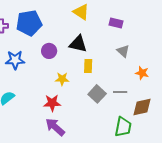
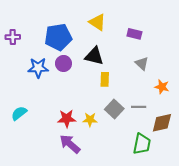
blue pentagon: (29, 23) -> (58, 37), moved
blue star: (15, 60) -> (38, 68), moved
yellow star: (62, 79) -> (90, 120), moved

